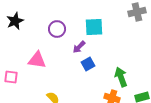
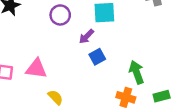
pink triangle: (37, 60) -> (36, 69), moved

